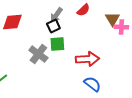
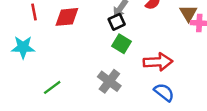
green square: (57, 44) -> (121, 44), turned 35
gray cross: (38, 54) -> (109, 81), moved

